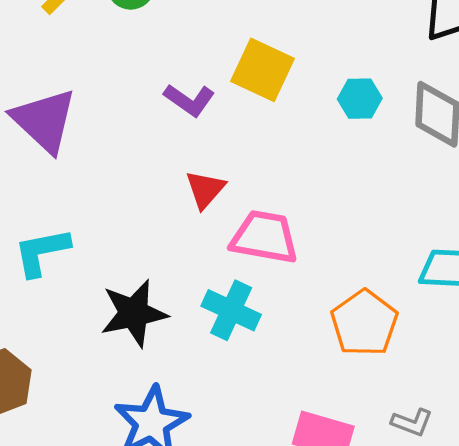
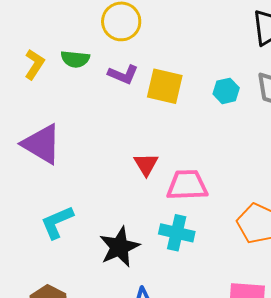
purple L-shape: (189, 100) -> (123, 74), moved

